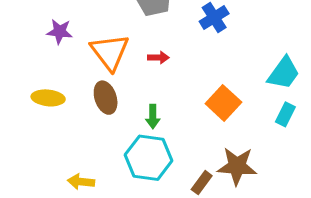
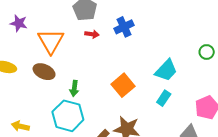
red arrow: (158, 58) -> (92, 34), moved
brown ellipse: (106, 98) -> (44, 72), turned -55

